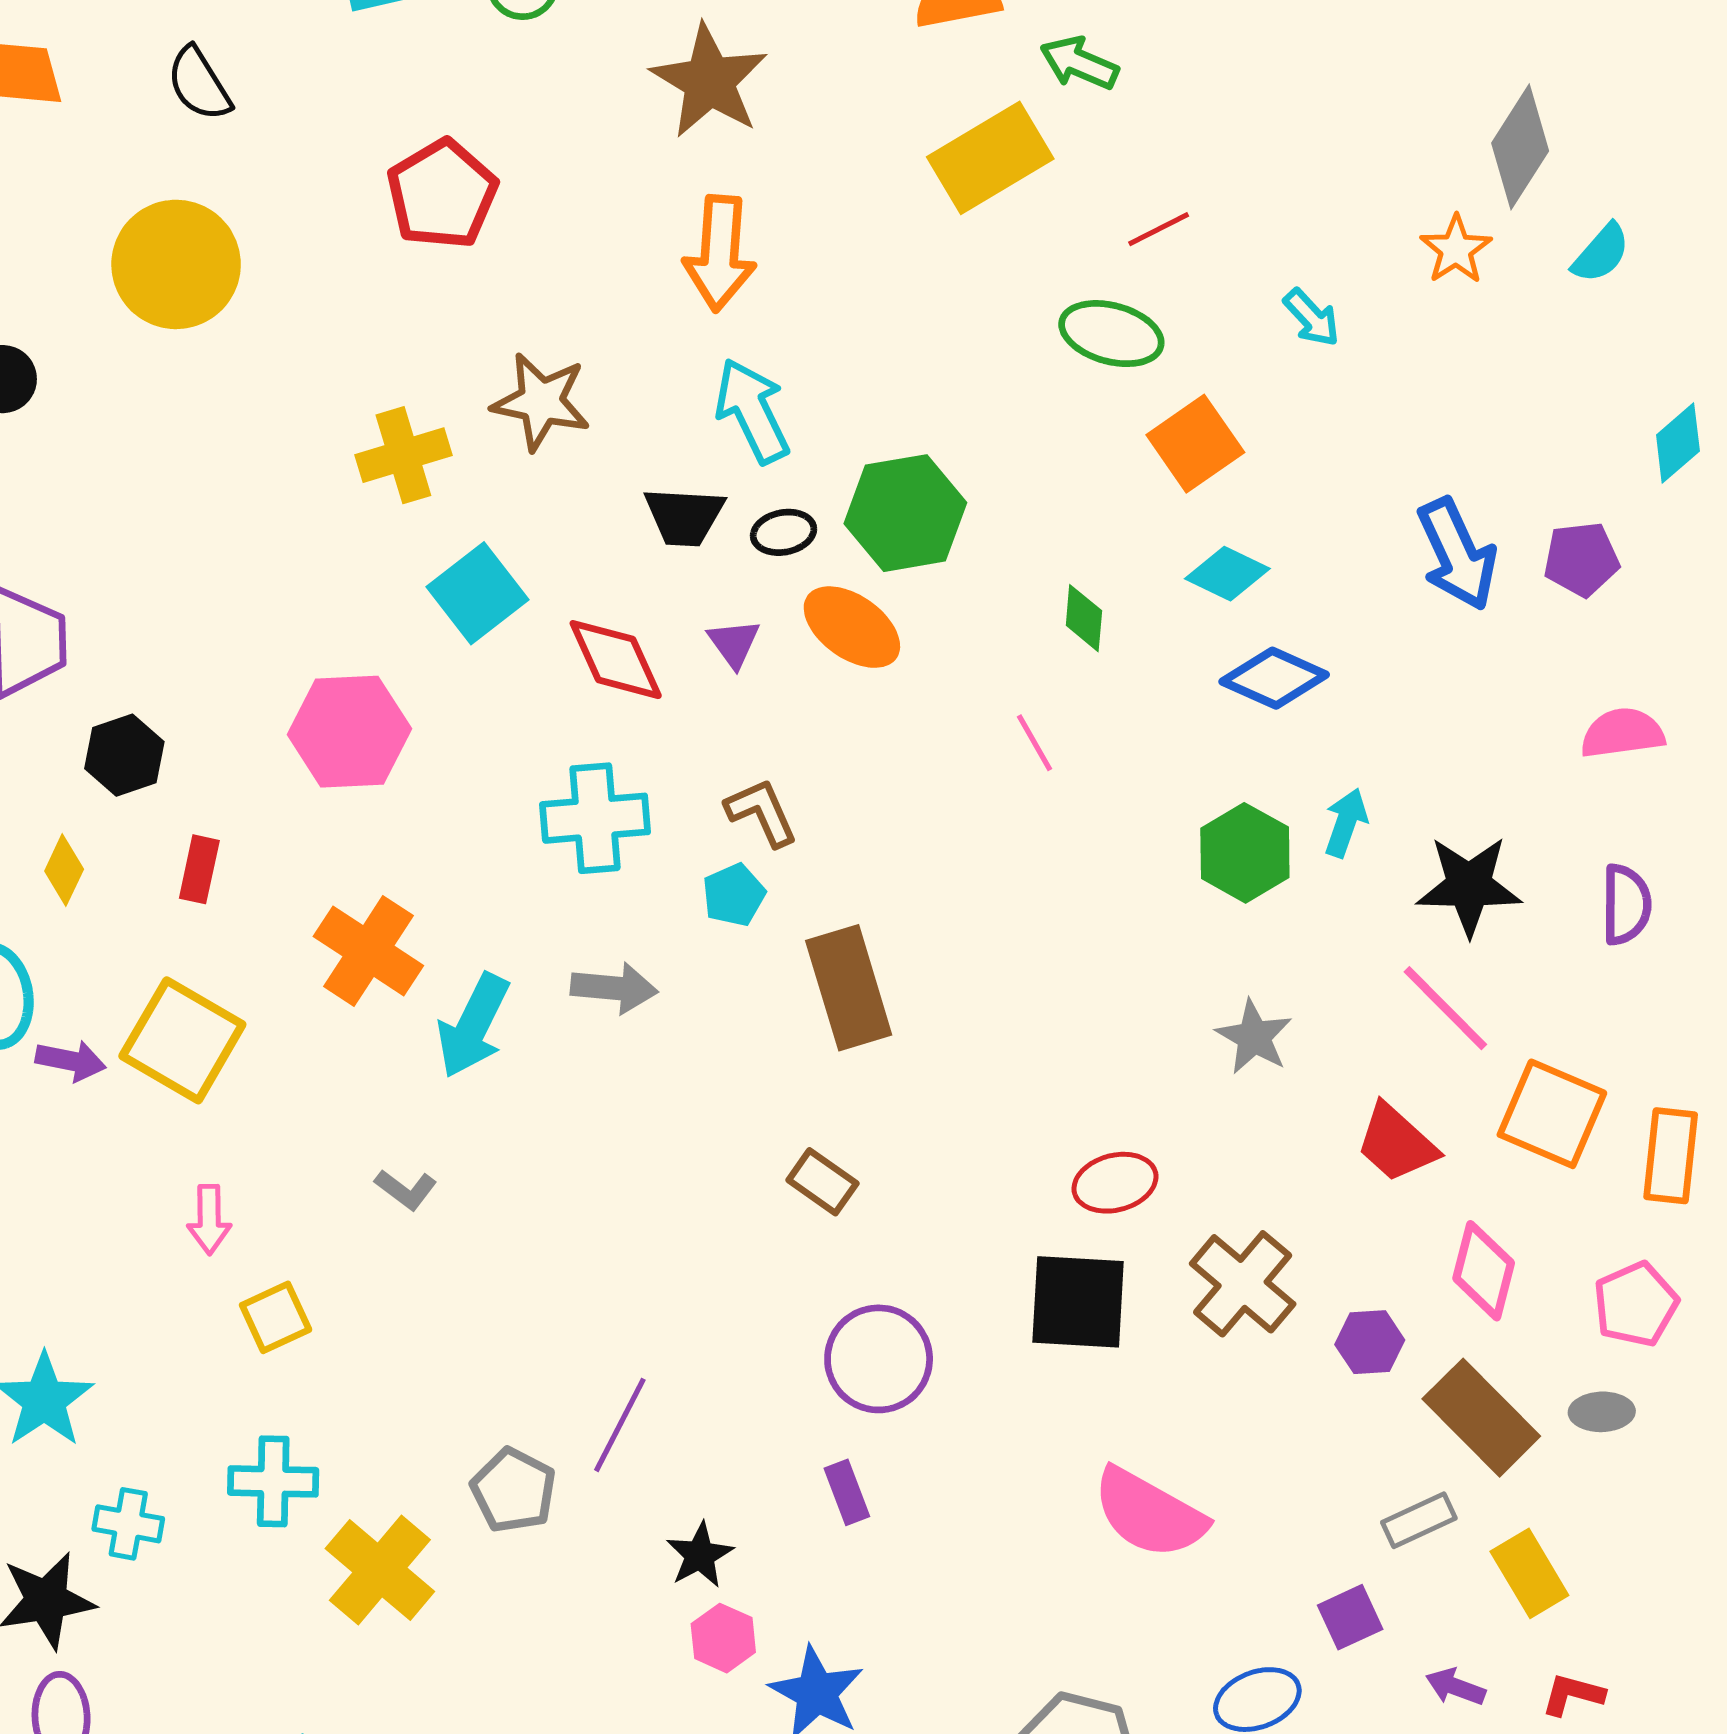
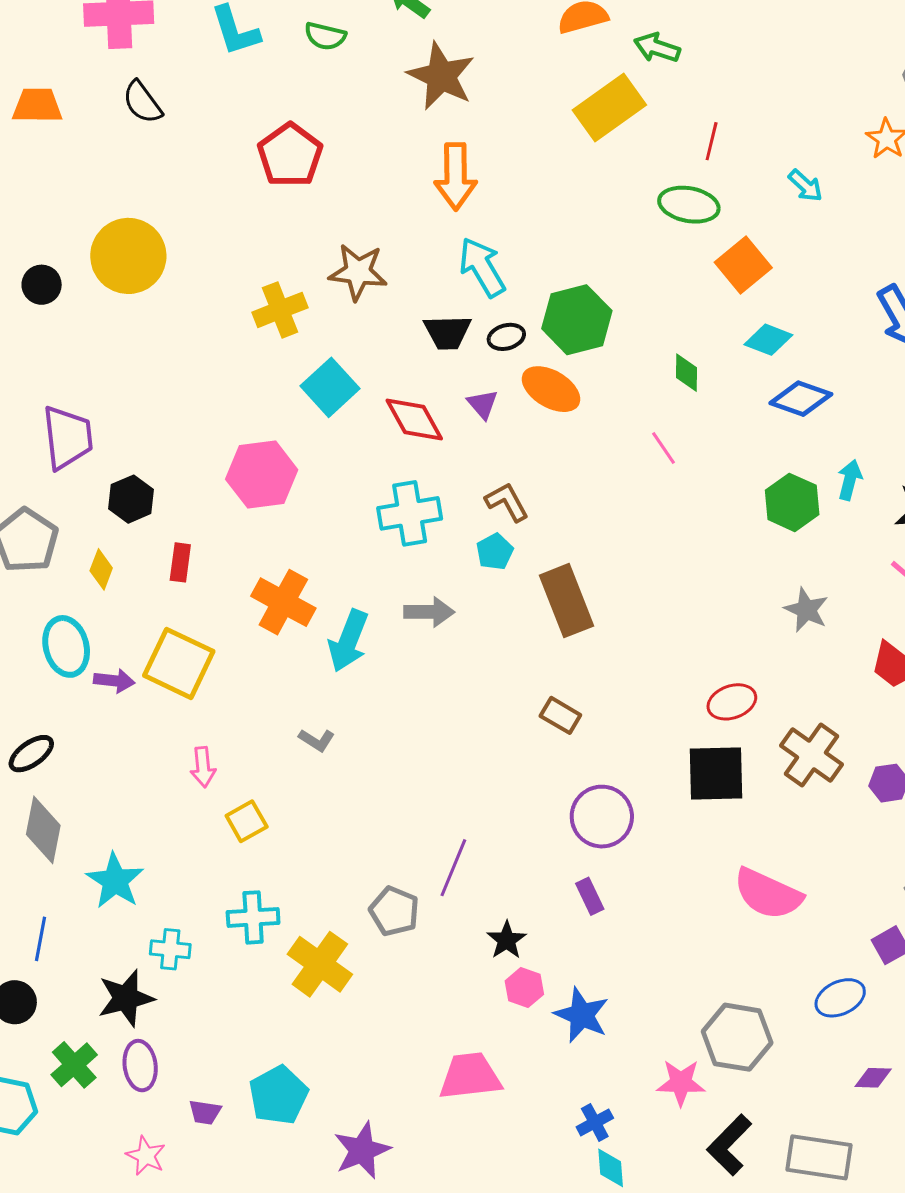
red line: (1159, 229) -> (712, 141), turned -45
yellow circle: (176, 264) -> (128, 256), moved

